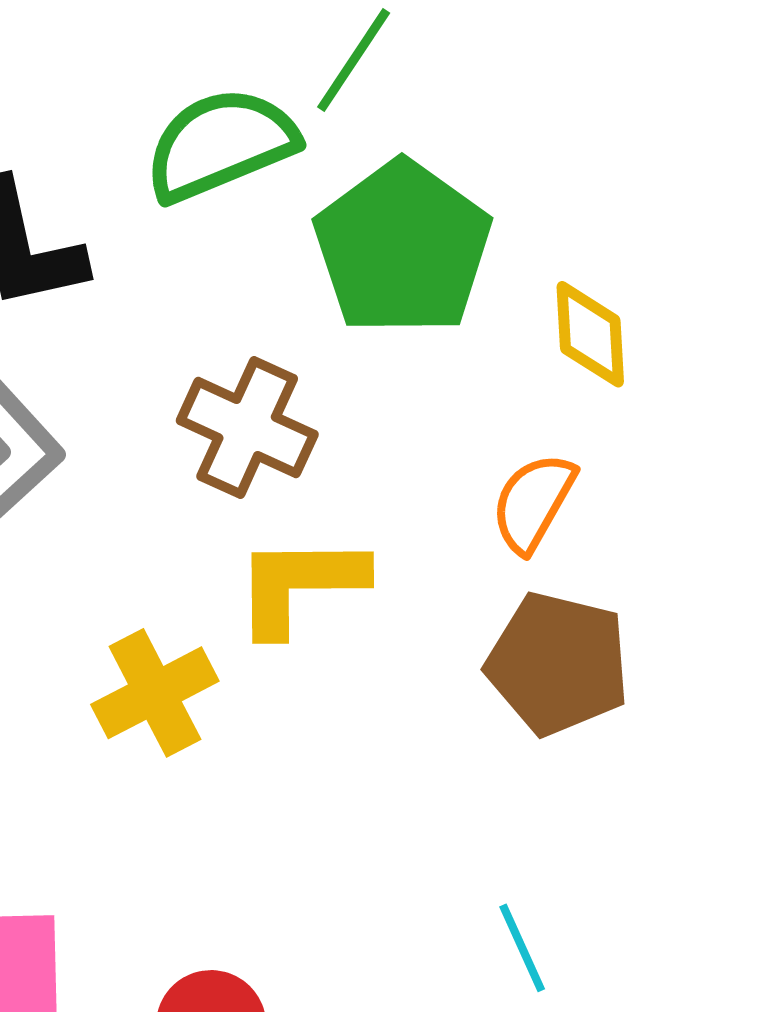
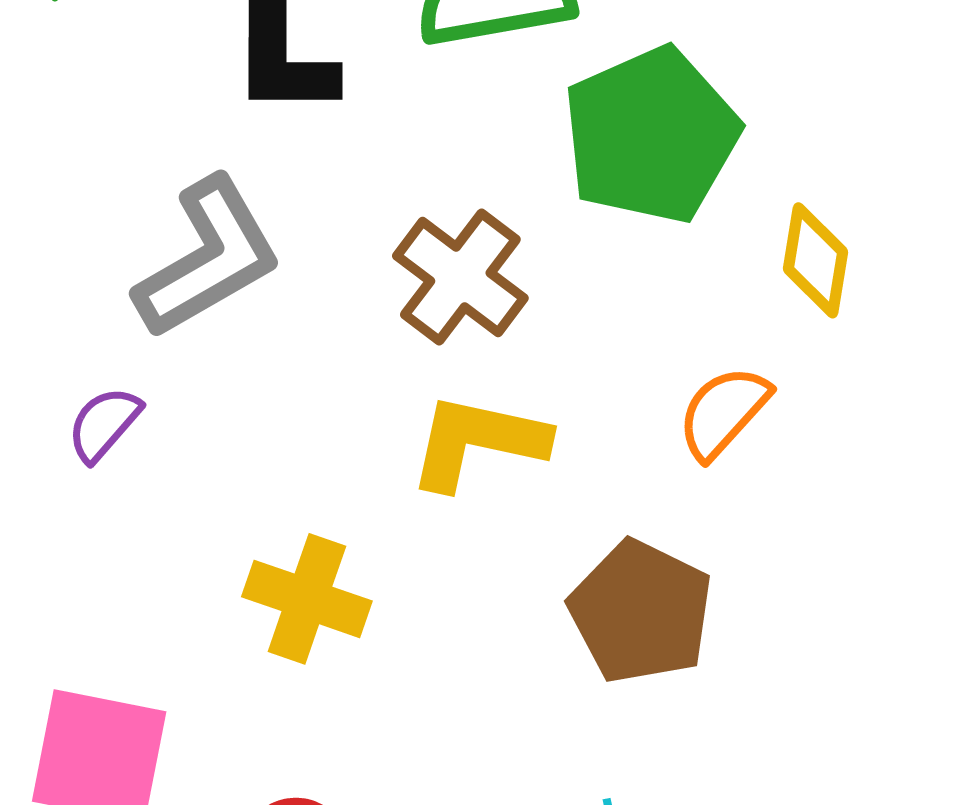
brown pentagon: (558, 664) -> (641, 612), moved
yellow cross: (155, 693) -> (307, 599), moved, turned 34

